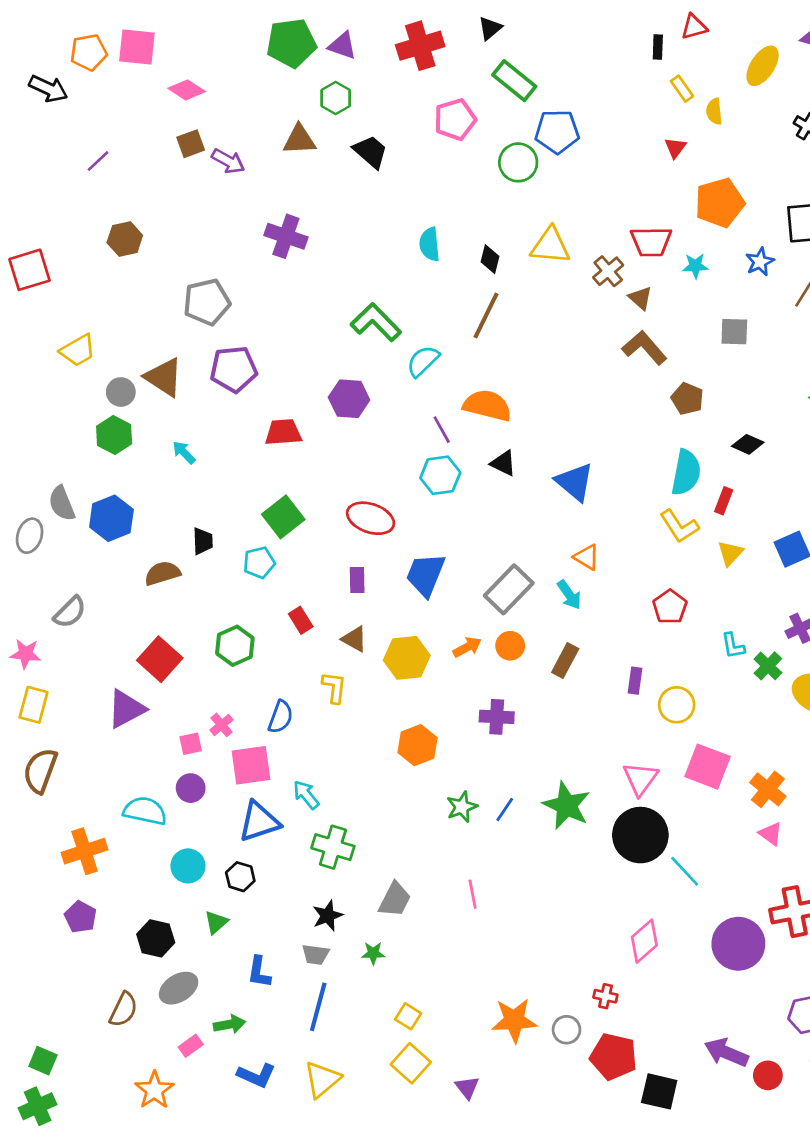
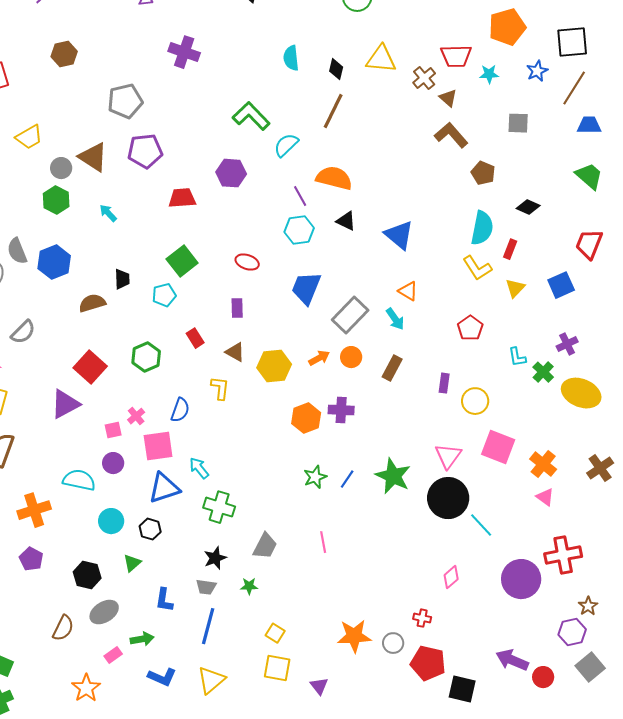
red ellipse: (371, 518) -> (247, 262), size x0.7
blue trapezoid: (426, 575) -> (306, 288), moved
orange hexagon: (418, 745) -> (306, 418), moved
pink diamond: (644, 941) -> (451, 577), size x0.7
yellow square: (411, 1063) -> (277, 668), turned -32

